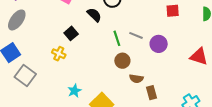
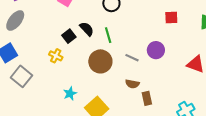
black semicircle: (94, 15) -> (87, 29), moved
gray line: (136, 35) -> (132, 58), moved
green line: (117, 38) -> (108, 35), moved
brown circle: (122, 61) -> (100, 61), moved, size x1.5

